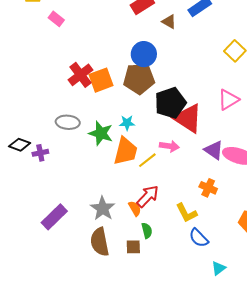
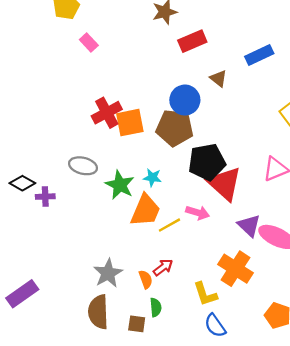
brown triangle: (169, 22) -> (218, 78), moved
orange cross: (208, 188) -> (236, 269), size x1.6
red arrow: (148, 196) -> (163, 267), size x0.7
purple rectangle: (54, 217) -> (22, 294), moved

